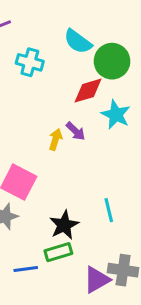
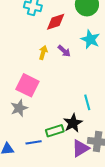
red diamond: (88, 91) -> (56, 22), moved
yellow arrow: (55, 139) -> (43, 53), moved
black star: (64, 225) -> (73, 123), moved

